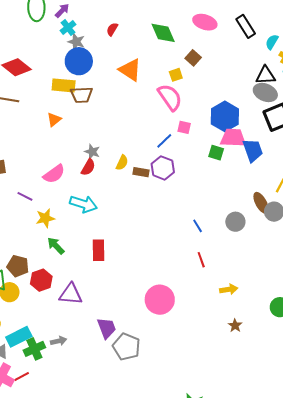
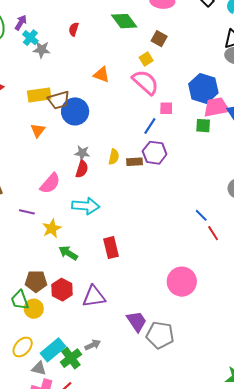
blue circle: (79, 61) -> (75, 111), moved
orange triangle: (130, 70) -> (101, 75), moved, size x0.7
blue line: (198, 226) -> (201, 215), moved

